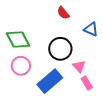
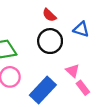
black circle: (60, 49) -> (50, 41), moved

